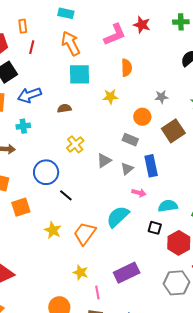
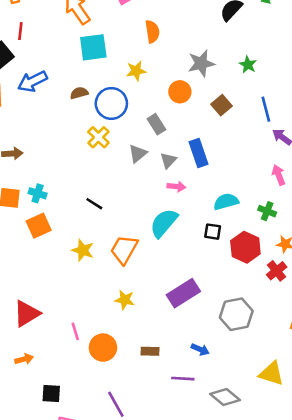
red line: (32, 47) -> (20, 31), moved
gray star: (161, 97) -> (201, 63), size x1.5
cyan cross: (23, 126) -> (38, 193), moved, turned 32
brown square: (173, 131) -> (221, 105), size x0.7
gray rectangle: (130, 140) -> (156, 124), moved, turned 42
blue circle: (46, 172) -> (111, 103), moved
pink arrow: (139, 193) -> (176, 187), moved
gray hexagon: (176, 283) -> (236, 314), moved
pink line: (97, 293) -> (75, 331), moved

